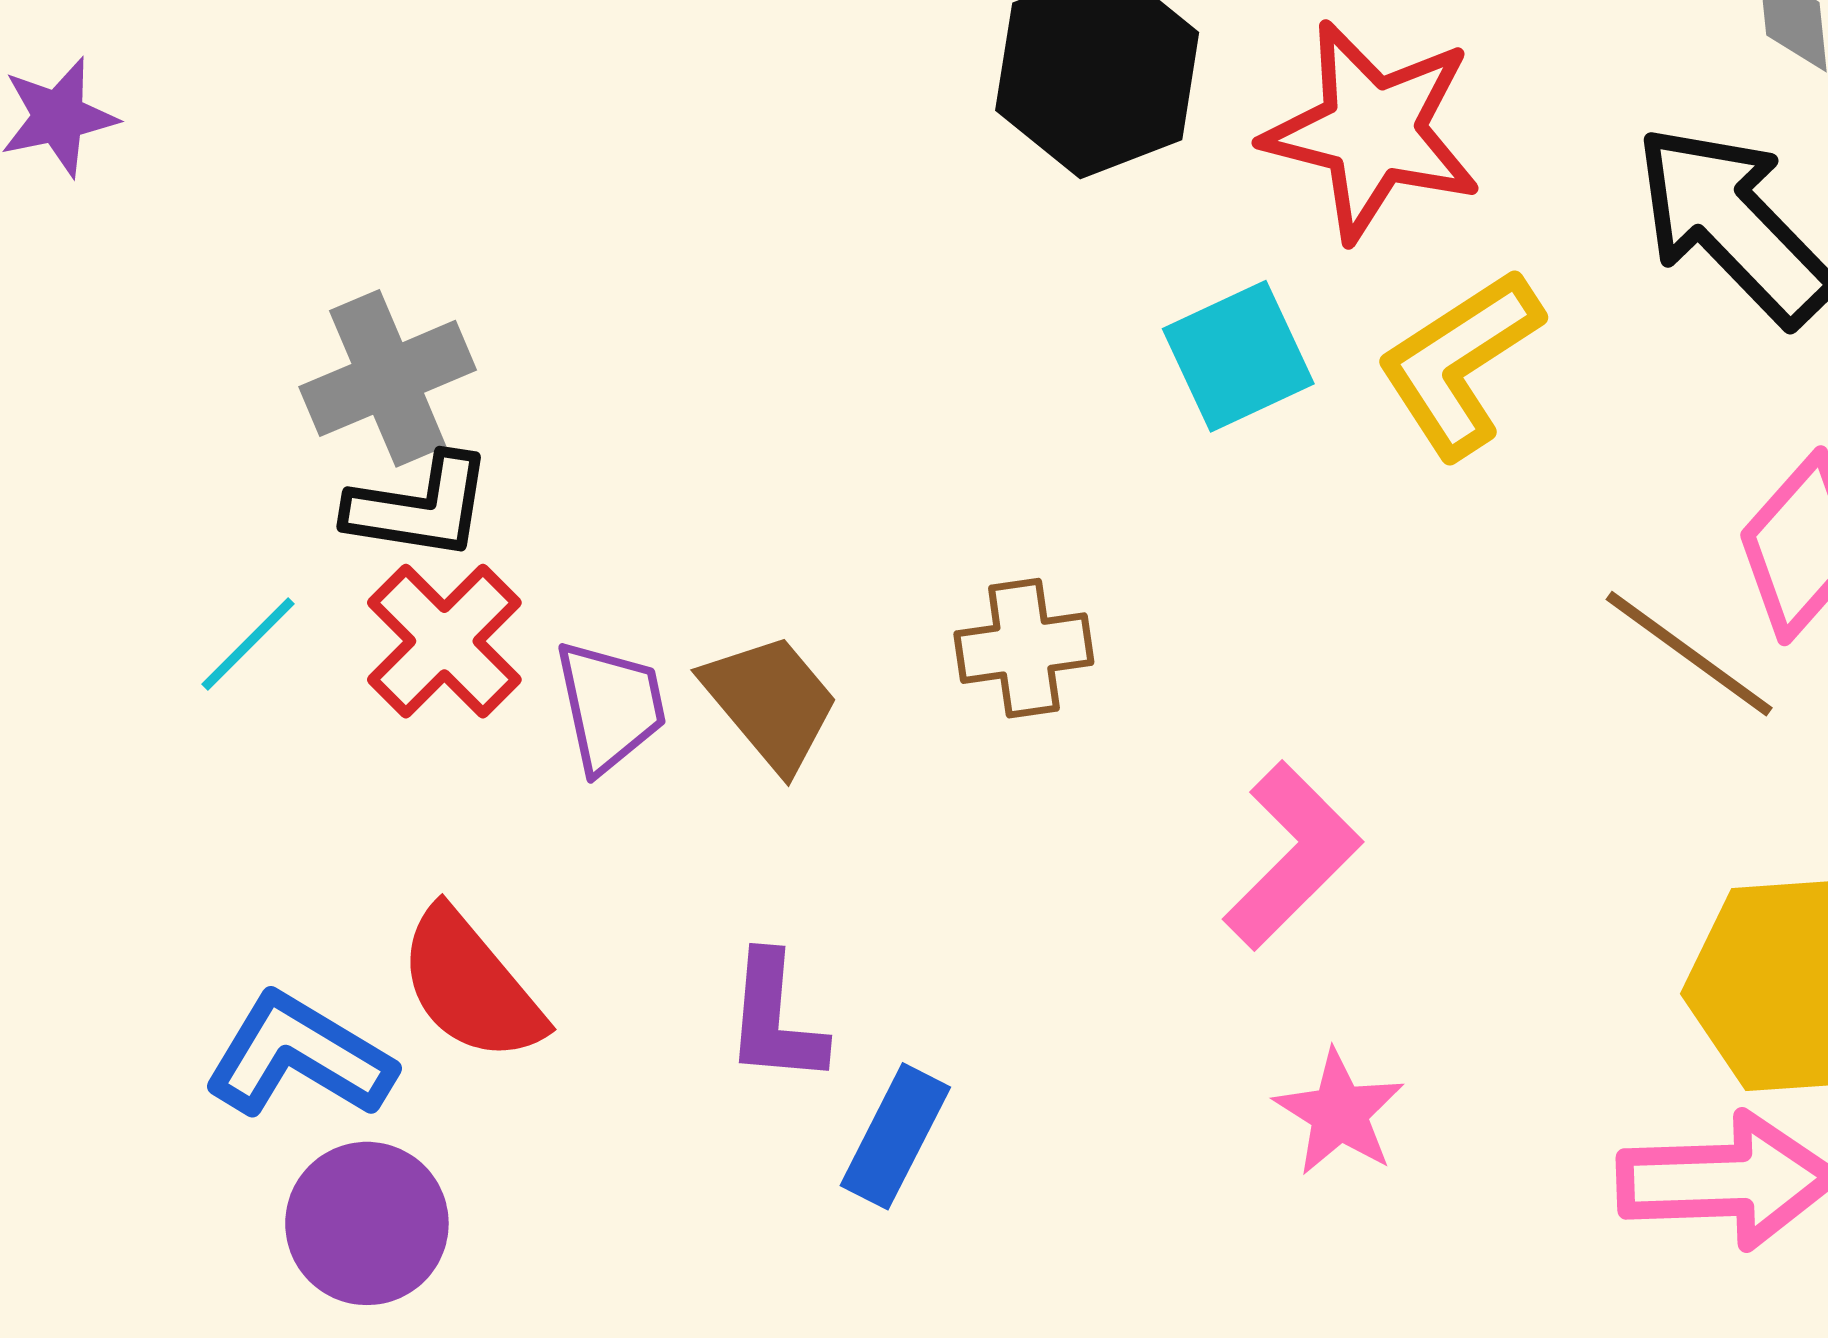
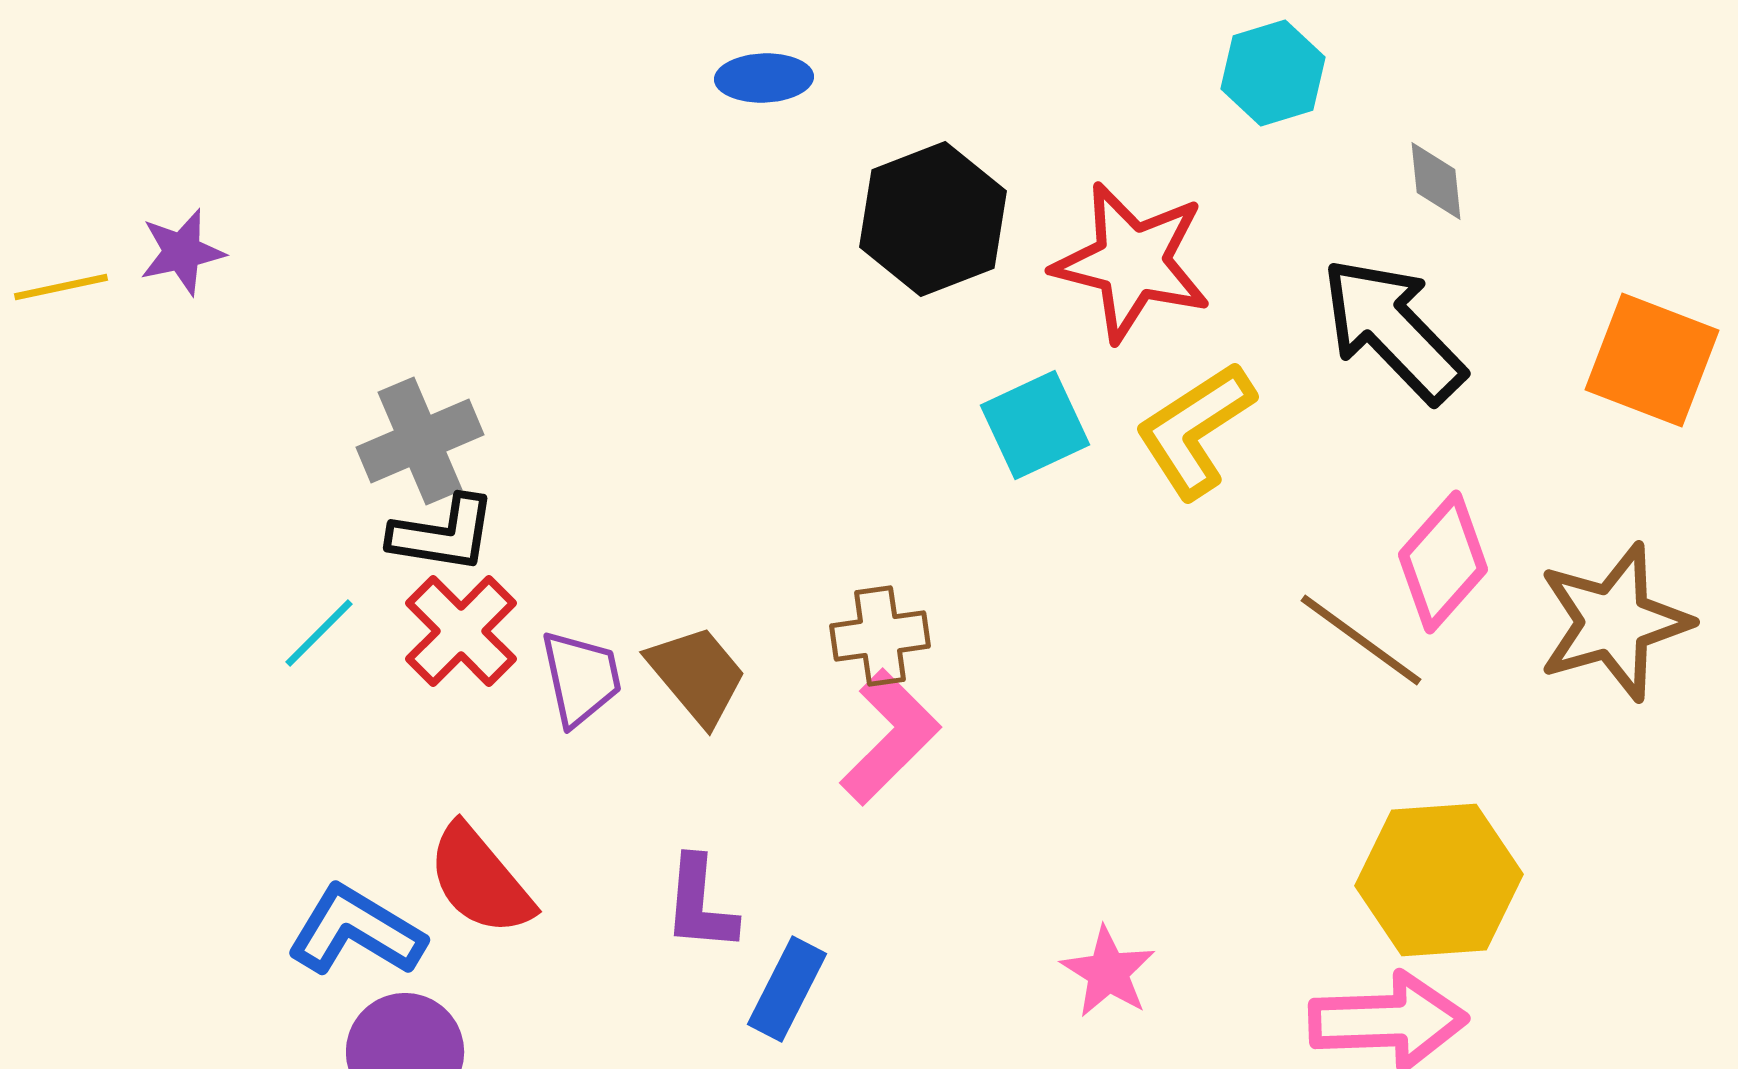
pink L-shape: (1292, 856) -> (890, 737), moved

